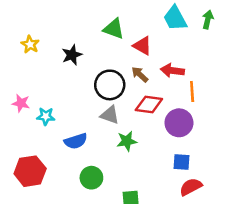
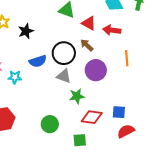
black star: (72, 55) -> (26, 31), moved
red arrow: (172, 71) -> (112, 30), moved
red diamond: (149, 105) -> (92, 117), moved
purple circle: (179, 123) -> (96, 70), moved
blue semicircle: (76, 141) -> (38, 61), moved

